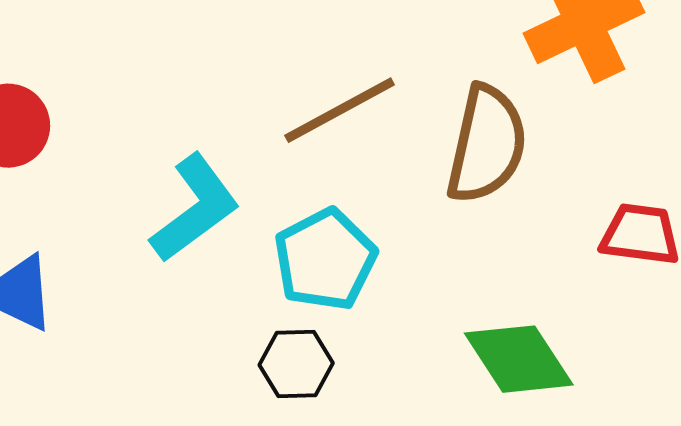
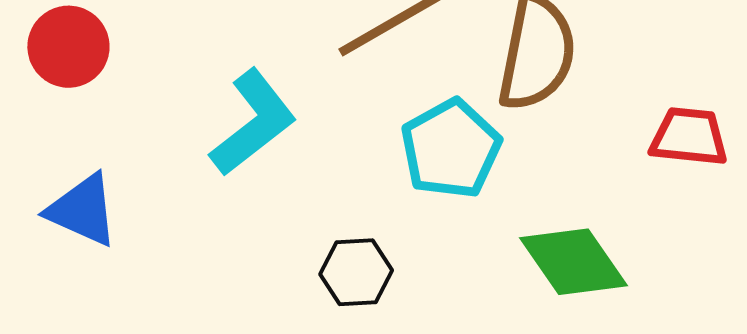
cyan pentagon: (325, 260) -> (451, 149), moved

